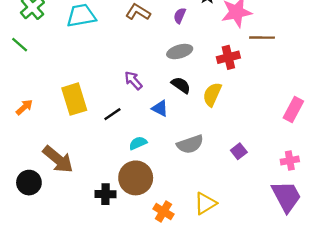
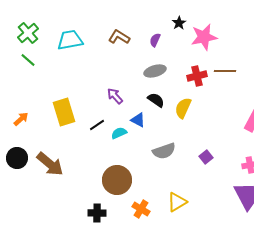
brown line: (262, 38) -> (225, 71), moved
green line: (20, 45) -> (28, 60), moved
cyan semicircle: (138, 143) -> (119, 133), moved
black circle: (29, 183) -> (17, 158), moved
black cross: (105, 194) -> (97, 213), moved

